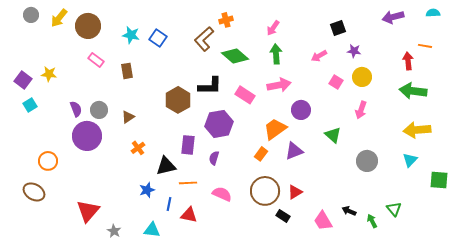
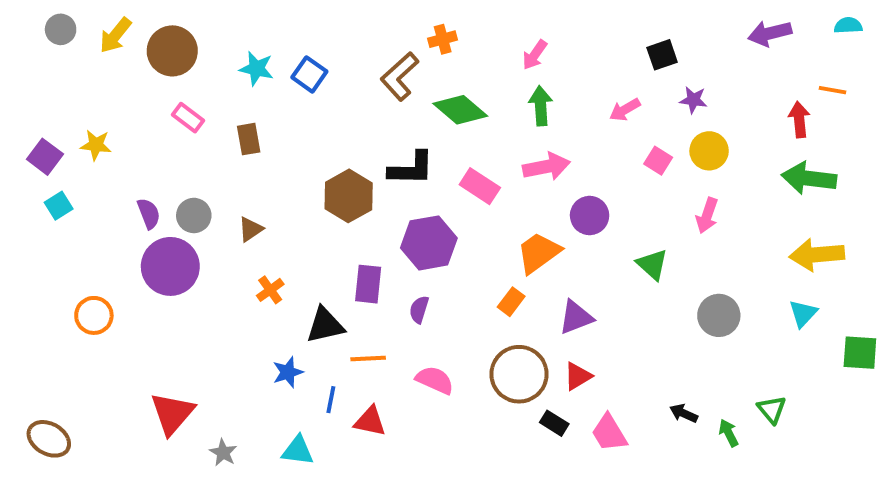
purple triangle: (294, 151) -> (576, 317), moved
brown ellipse: (34, 192) -> (49, 439), moved
pink trapezoid: (323, 221) -> (609, 433), moved

